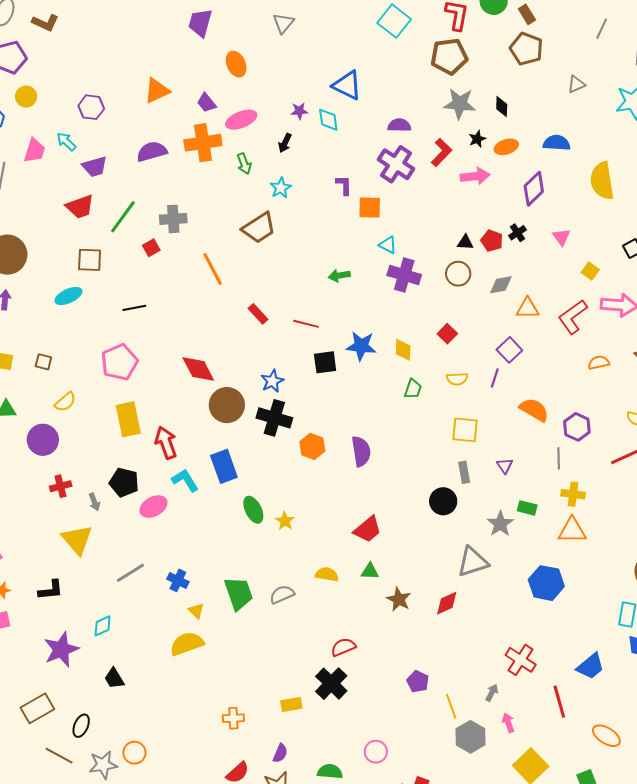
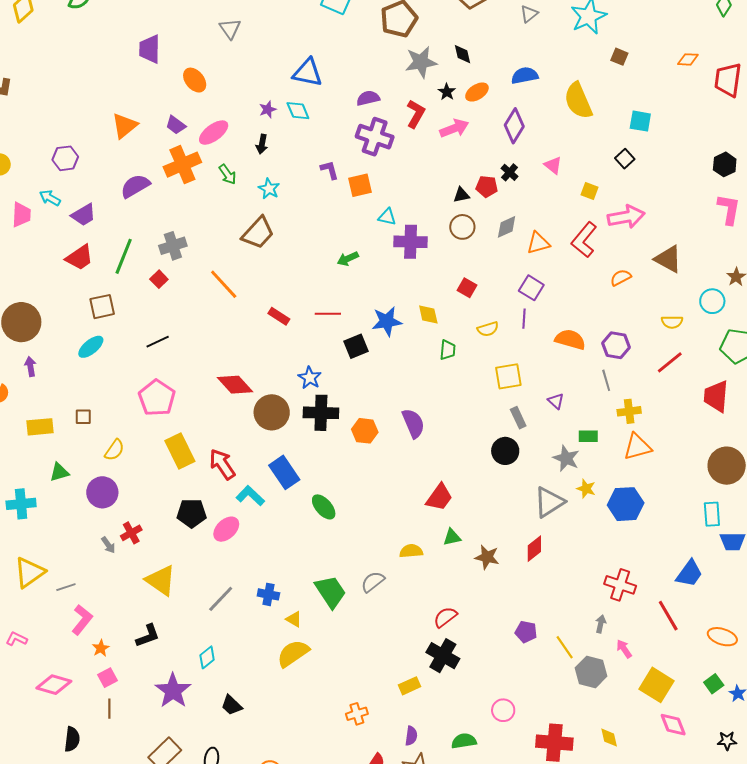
gray arrow: (94, 502) -> (108, 545), moved
yellow star: (285, 521) -> (586, 489), moved

